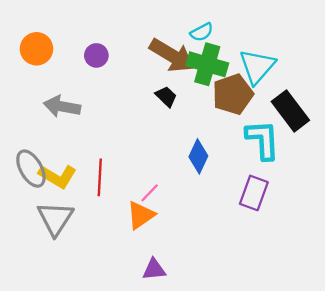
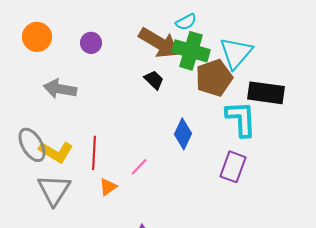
black rectangle: (290, 111) -> (266, 93), turned -45
orange triangle: (141, 215) -> (108, 187), moved, size x0.7

